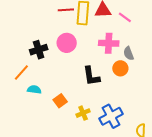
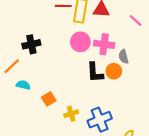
pink line: (125, 17) -> (135, 20), moved
pink circle: (67, 43) -> (80, 42), moved
black L-shape: (91, 76) -> (95, 72), moved

